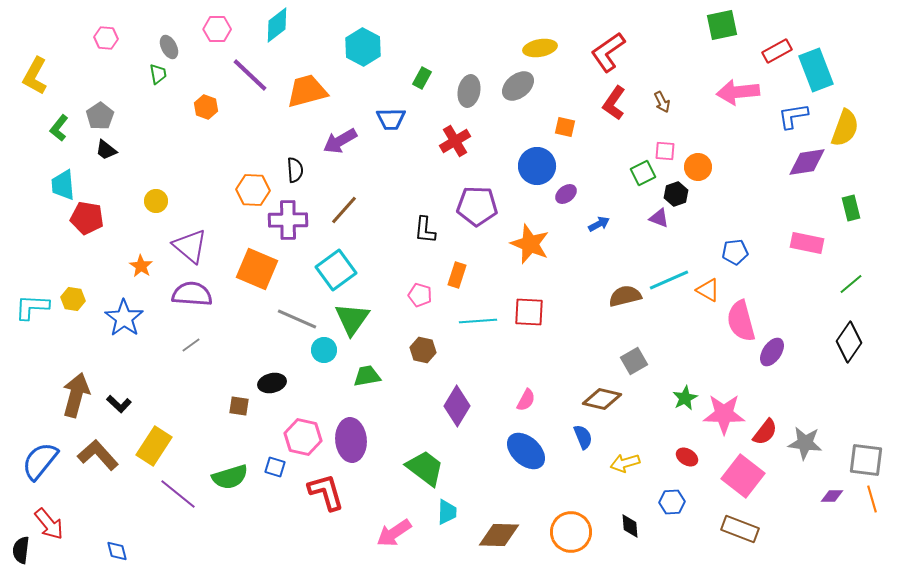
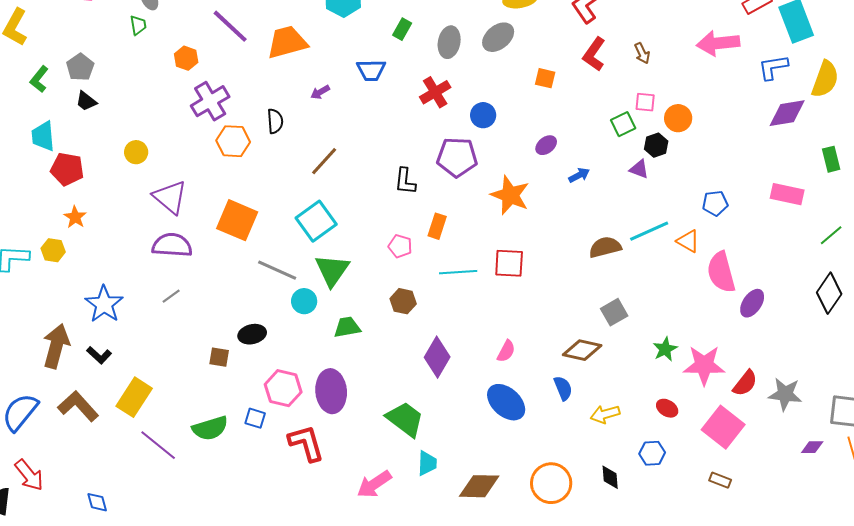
purple arrow: (340, 141) -> (320, 92), size x0.6
blue circle: (537, 166) -> (483, 115), moved, size x0.7
purple cross: (288, 220) -> (210, 101), moved, turned -30
orange star: (141, 266) -> (75, 217), moved
blue star: (124, 318) -> (104, 304), moved
brown rectangle: (740, 529) -> (720, 480), size x0.6

